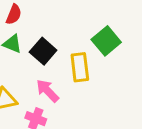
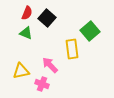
black square: (43, 51) -> (47, 18), moved

